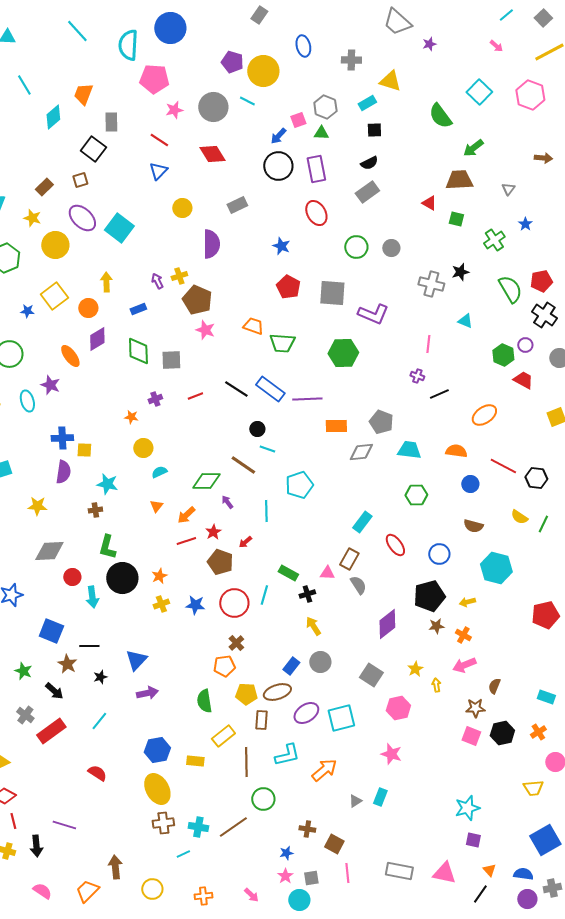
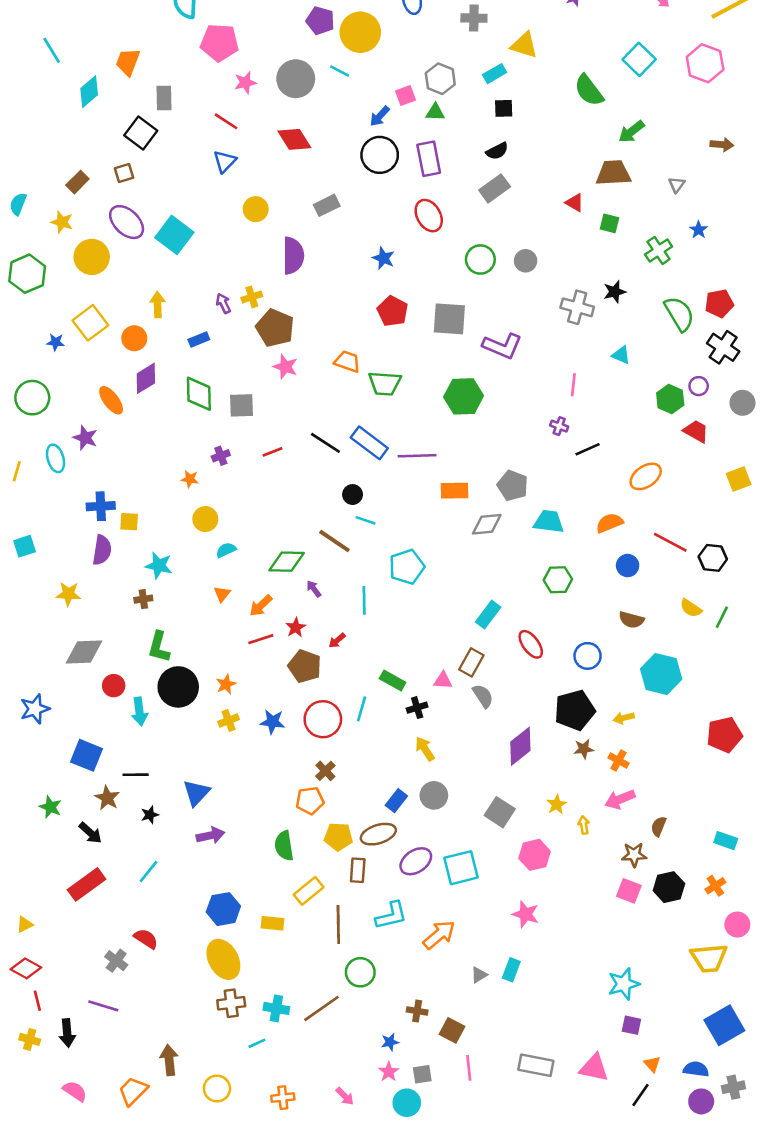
orange semicircle: (456, 451) -> (609, 523), turned -30
gray cross: (25, 715) -> (116, 961), moved
yellow trapezoid: (533, 788) -> (709, 958), size x1.4

